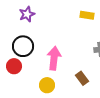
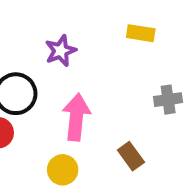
purple star: (27, 14) -> (61, 51), moved

